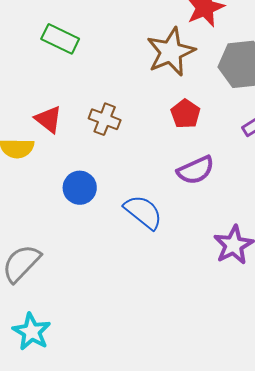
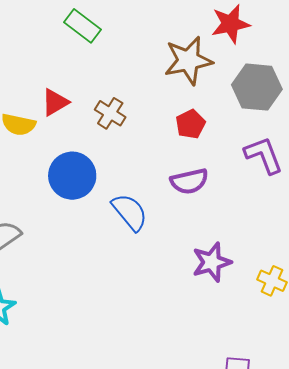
red triangle: (48, 119) -> (55, 102), turned 40
blue circle: (80, 188) -> (72, 176), size x1.4

